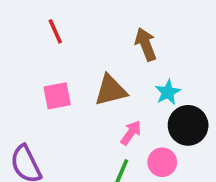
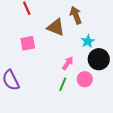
brown triangle: (111, 90) -> (56, 27), moved, turned 36

